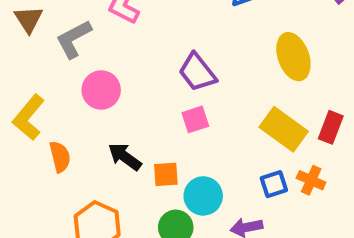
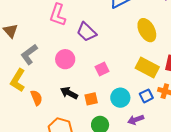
gray L-shape: (74, 39) -> (29, 54), moved
purple trapezoid: (197, 72) -> (86, 32), moved
pink circle: (101, 90) -> (65, 59), moved
cyan circle: (203, 196) -> (120, 98), moved

